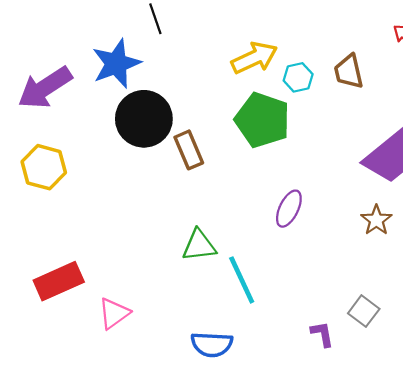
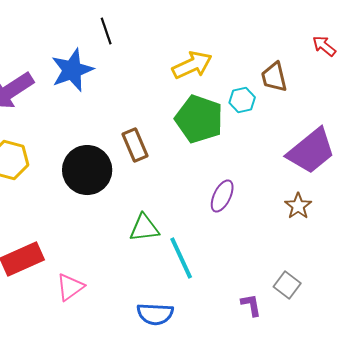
cyan hexagon: (298, 77) -> (242, 100), moved
black circle: (144, 119) -> (87, 170), moved

